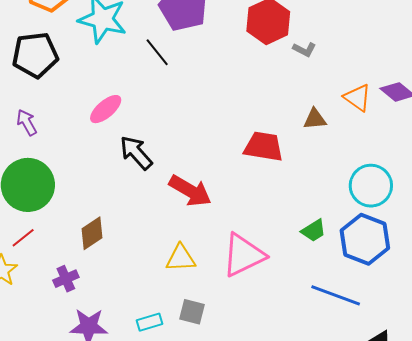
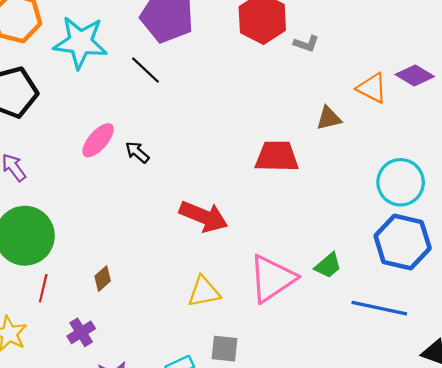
black arrow: (136, 153) -> (137, 152), moved, size x0.6
green trapezoid: (314, 231) -> (328, 266), moved
brown diamond: (92, 233) -> (103, 279), size x0.7
red line: (23, 238) -> (43, 288), moved, turned -30

